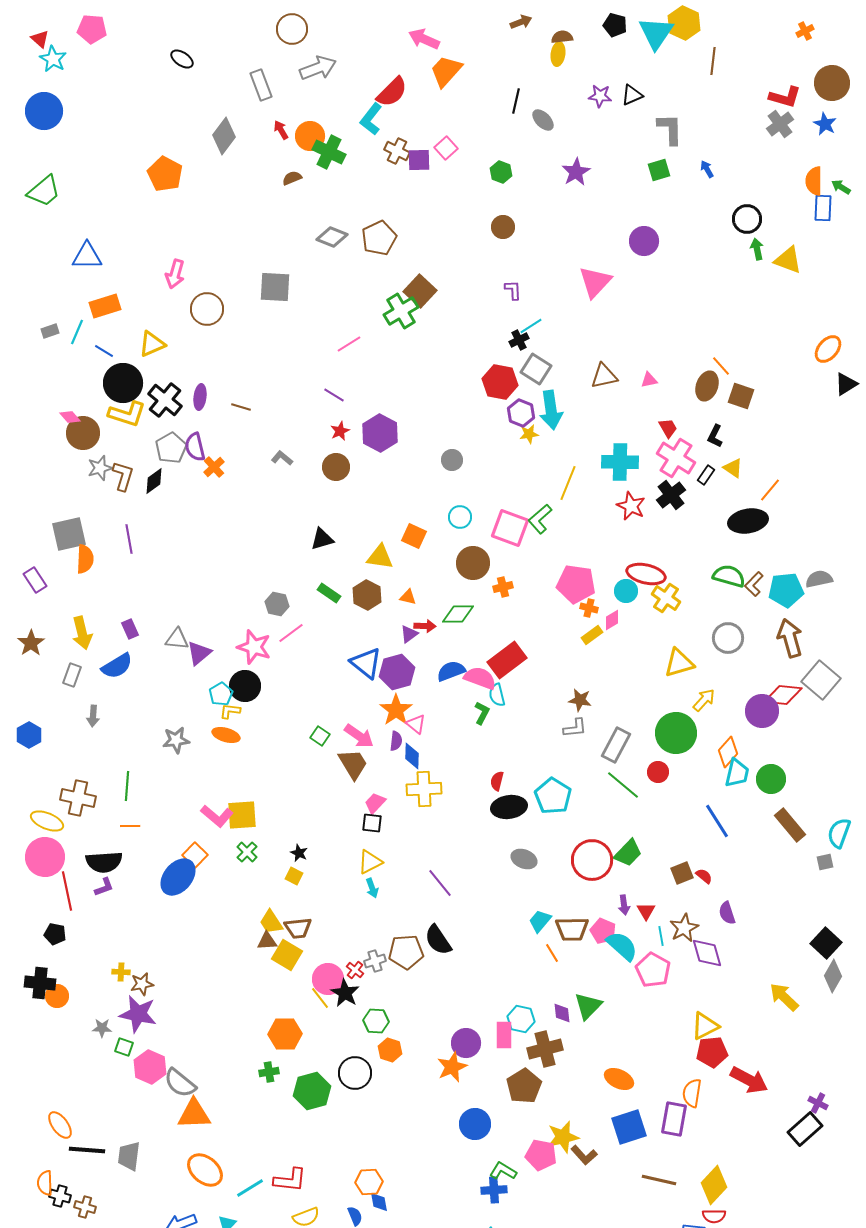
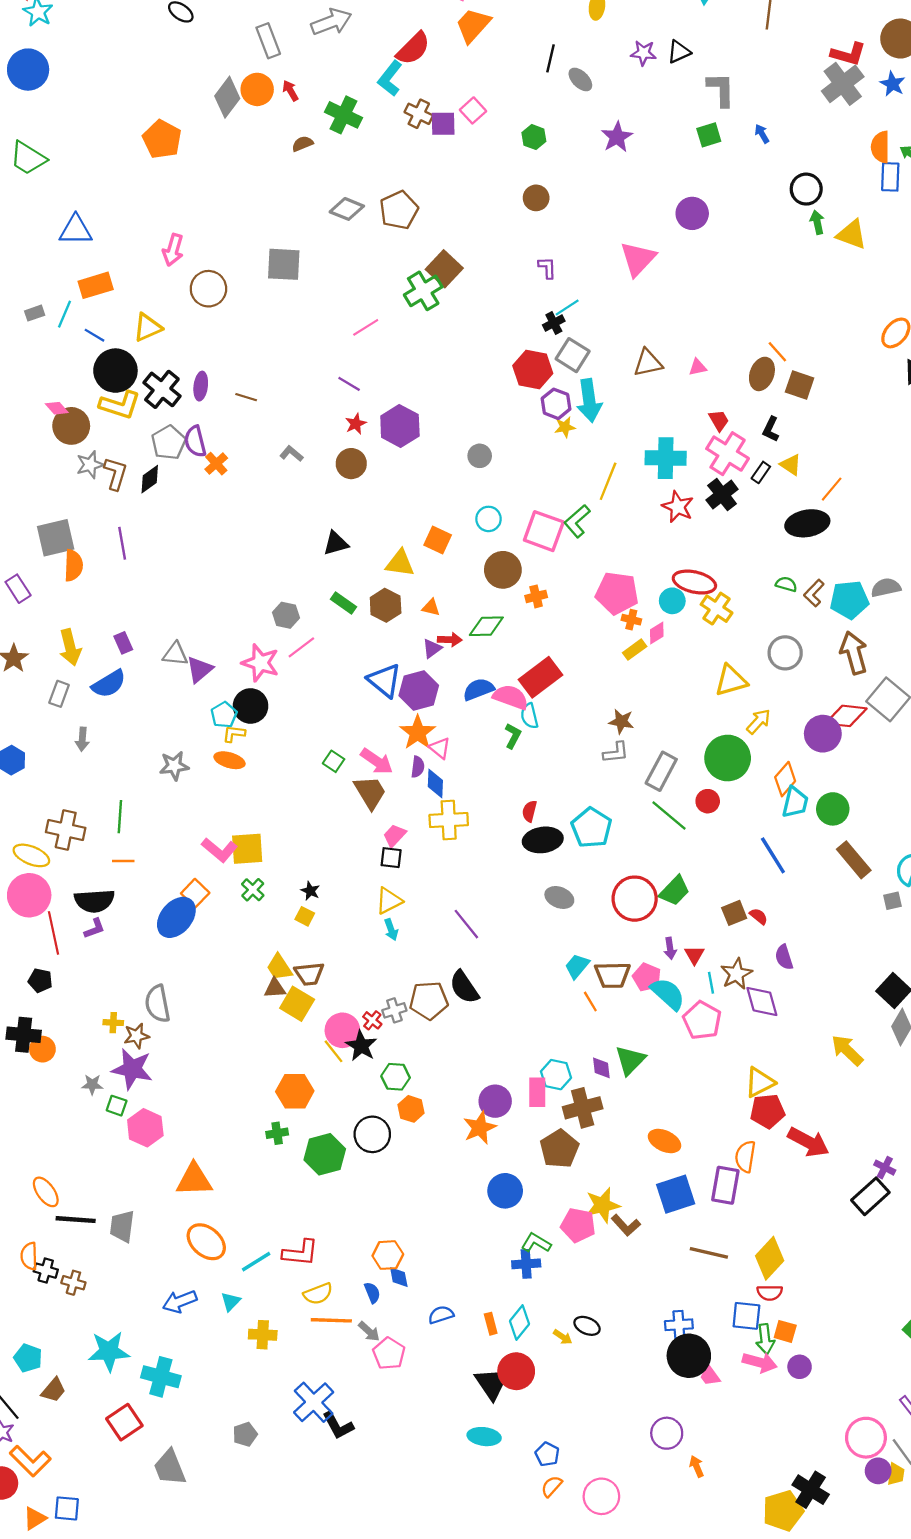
gray cross: (780, 124) -> (843, 84), size x1.4
orange circle: (310, 136) -> (257, 89), moved
green trapezoid: (44, 191) -> (28, 158), turned 72
green semicircle: (729, 576) -> (786, 584), size x0.6
gray semicircle: (180, 1083) -> (158, 1004), moved, turned 40

